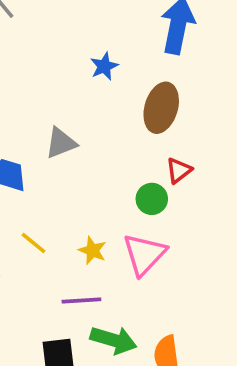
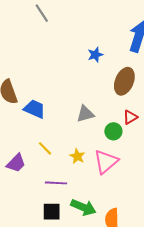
gray triangle: (61, 143) -> (85, 114), moved
purple line: (81, 301) -> (56, 183), moved

